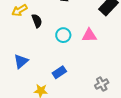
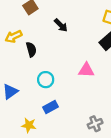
cyan circle: (63, 35) -> (46, 80), moved

